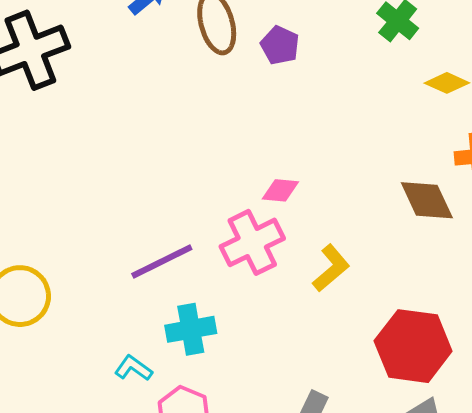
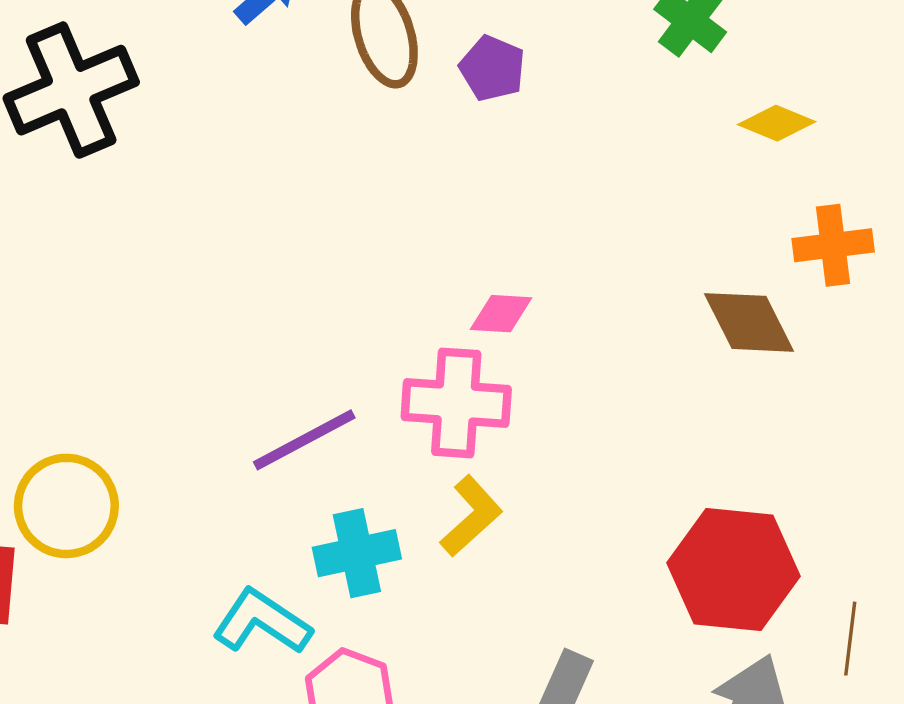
pink cross: (252, 242) -> (456, 403), turned 32
yellow L-shape: (331, 268) -> (471, 516), moved
cyan L-shape: (133, 368) -> (262, 622), size x1.5

